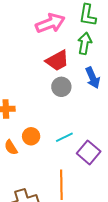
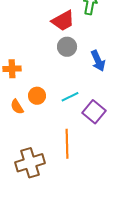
blue arrow: (93, 78) -> (98, 61), moved

